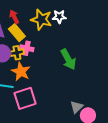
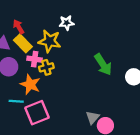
yellow star: (41, 19) -> (50, 41), moved
yellow cross: (17, 53) -> (46, 67), moved
green arrow: (68, 59) -> (103, 64), moved

